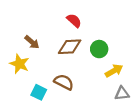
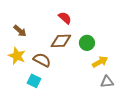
brown arrow: (32, 42) -> (20, 31), moved
brown semicircle: (64, 82) -> (42, 60), moved

